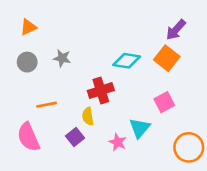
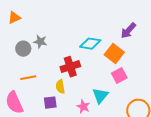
purple arrow: (176, 30) -> (128, 31), moved
orange square: (167, 58) -> (114, 54), moved
gray circle: (27, 62) -> (23, 49), moved
purple square: (75, 137) -> (50, 103), turned 32

